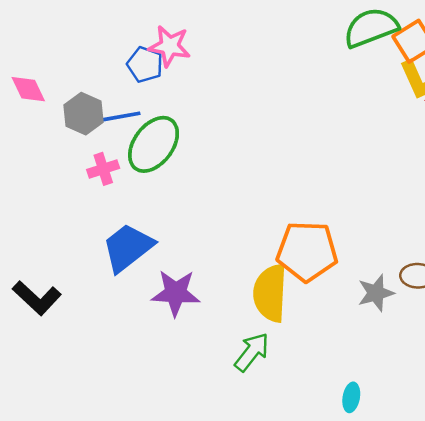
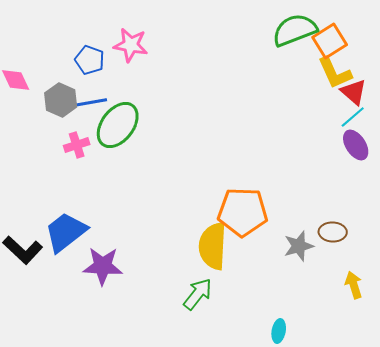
blue pentagon: (145, 65) -> (90, 60), moved
blue trapezoid: (128, 248) -> (66, 232), moved
purple star: (176, 293) -> (103, 266), moved

